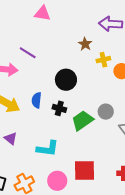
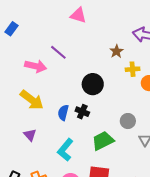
blue semicircle: (37, 100) -> (63, 113), moved
green trapezoid: (82, 120) -> (103, 141), moved
cyan L-shape: (48, 148) -> (65, 150), turned 115

